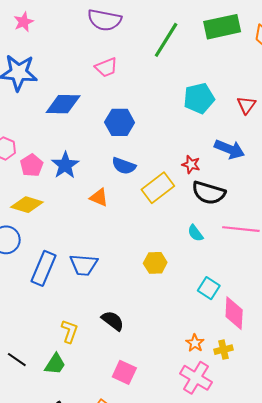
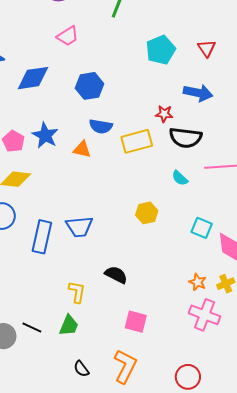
yellow rectangle: (158, 188) -> (137, 141), turned 32
orange triangle: (99, 198) -> (82, 149), moved

